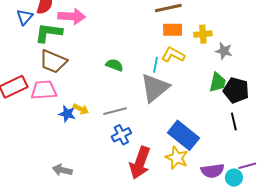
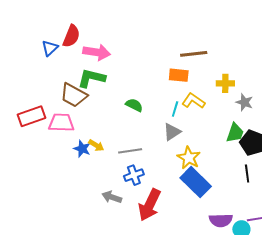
orange rectangle: (173, 30) -> (179, 75), moved
green L-shape: (49, 33) -> (91, 78), moved
gray triangle: (155, 88) -> (172, 132), size x0.6
yellow star: (177, 158) -> (189, 158), moved
gray arrow: (62, 170) -> (112, 197), moved

